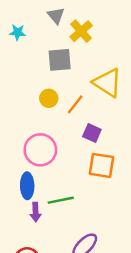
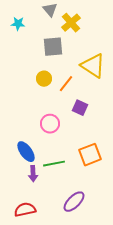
pink circle: (40, 150) -> (50, 124), moved, size x0.7
orange square: (101, 165) -> (90, 155), moved, turned -30
blue ellipse: (27, 186) -> (26, 152), turned -35

